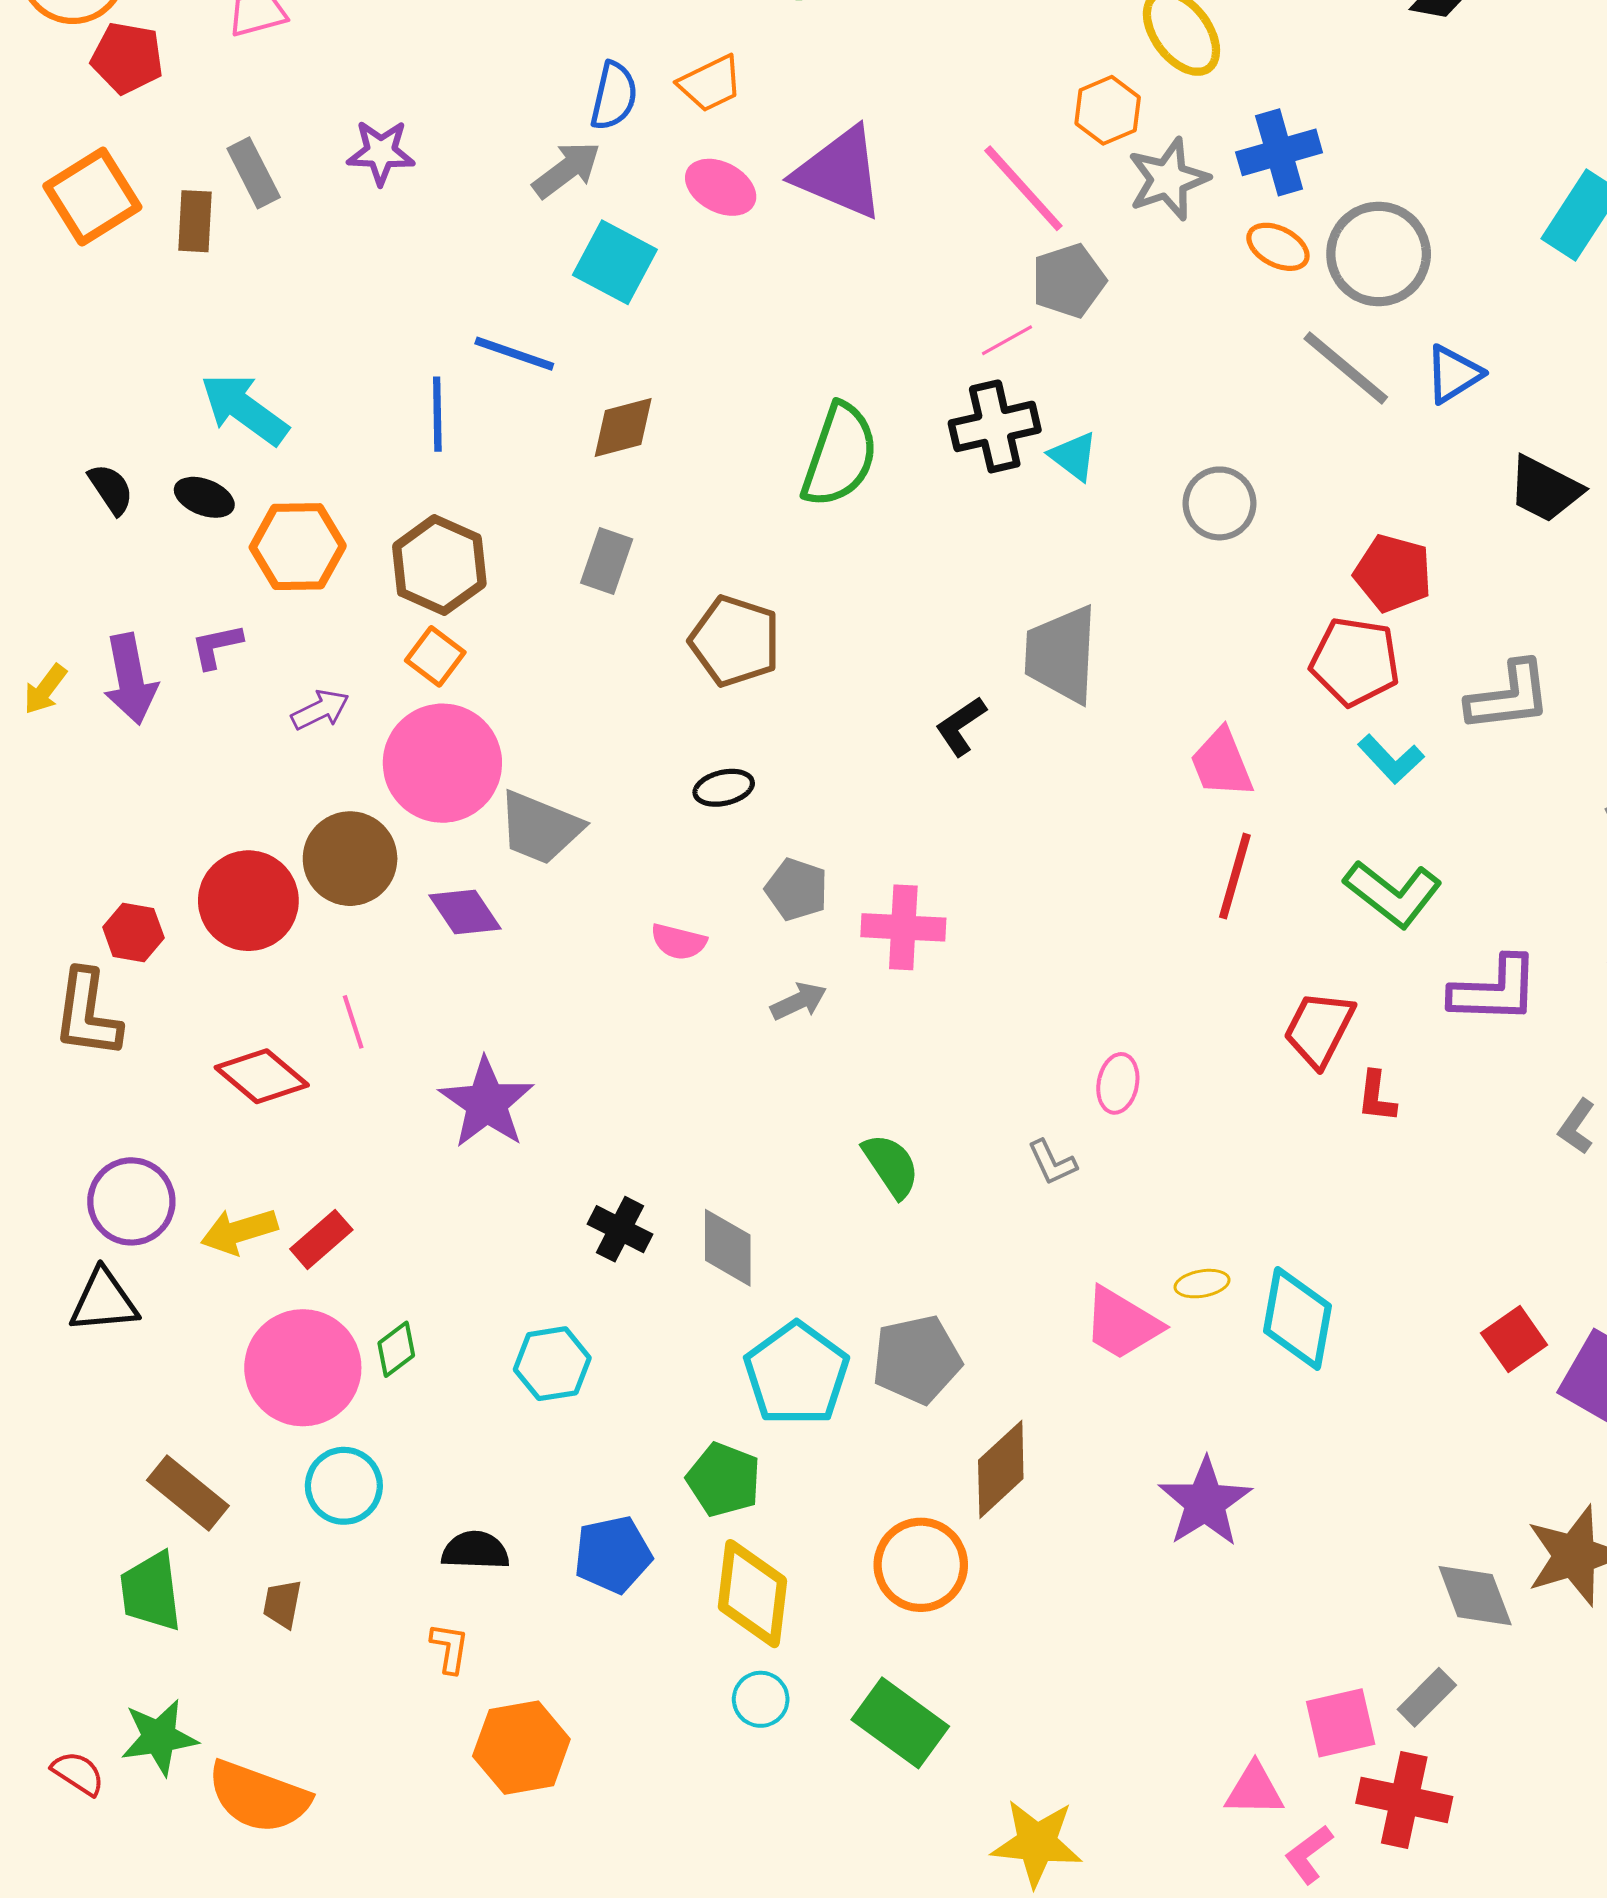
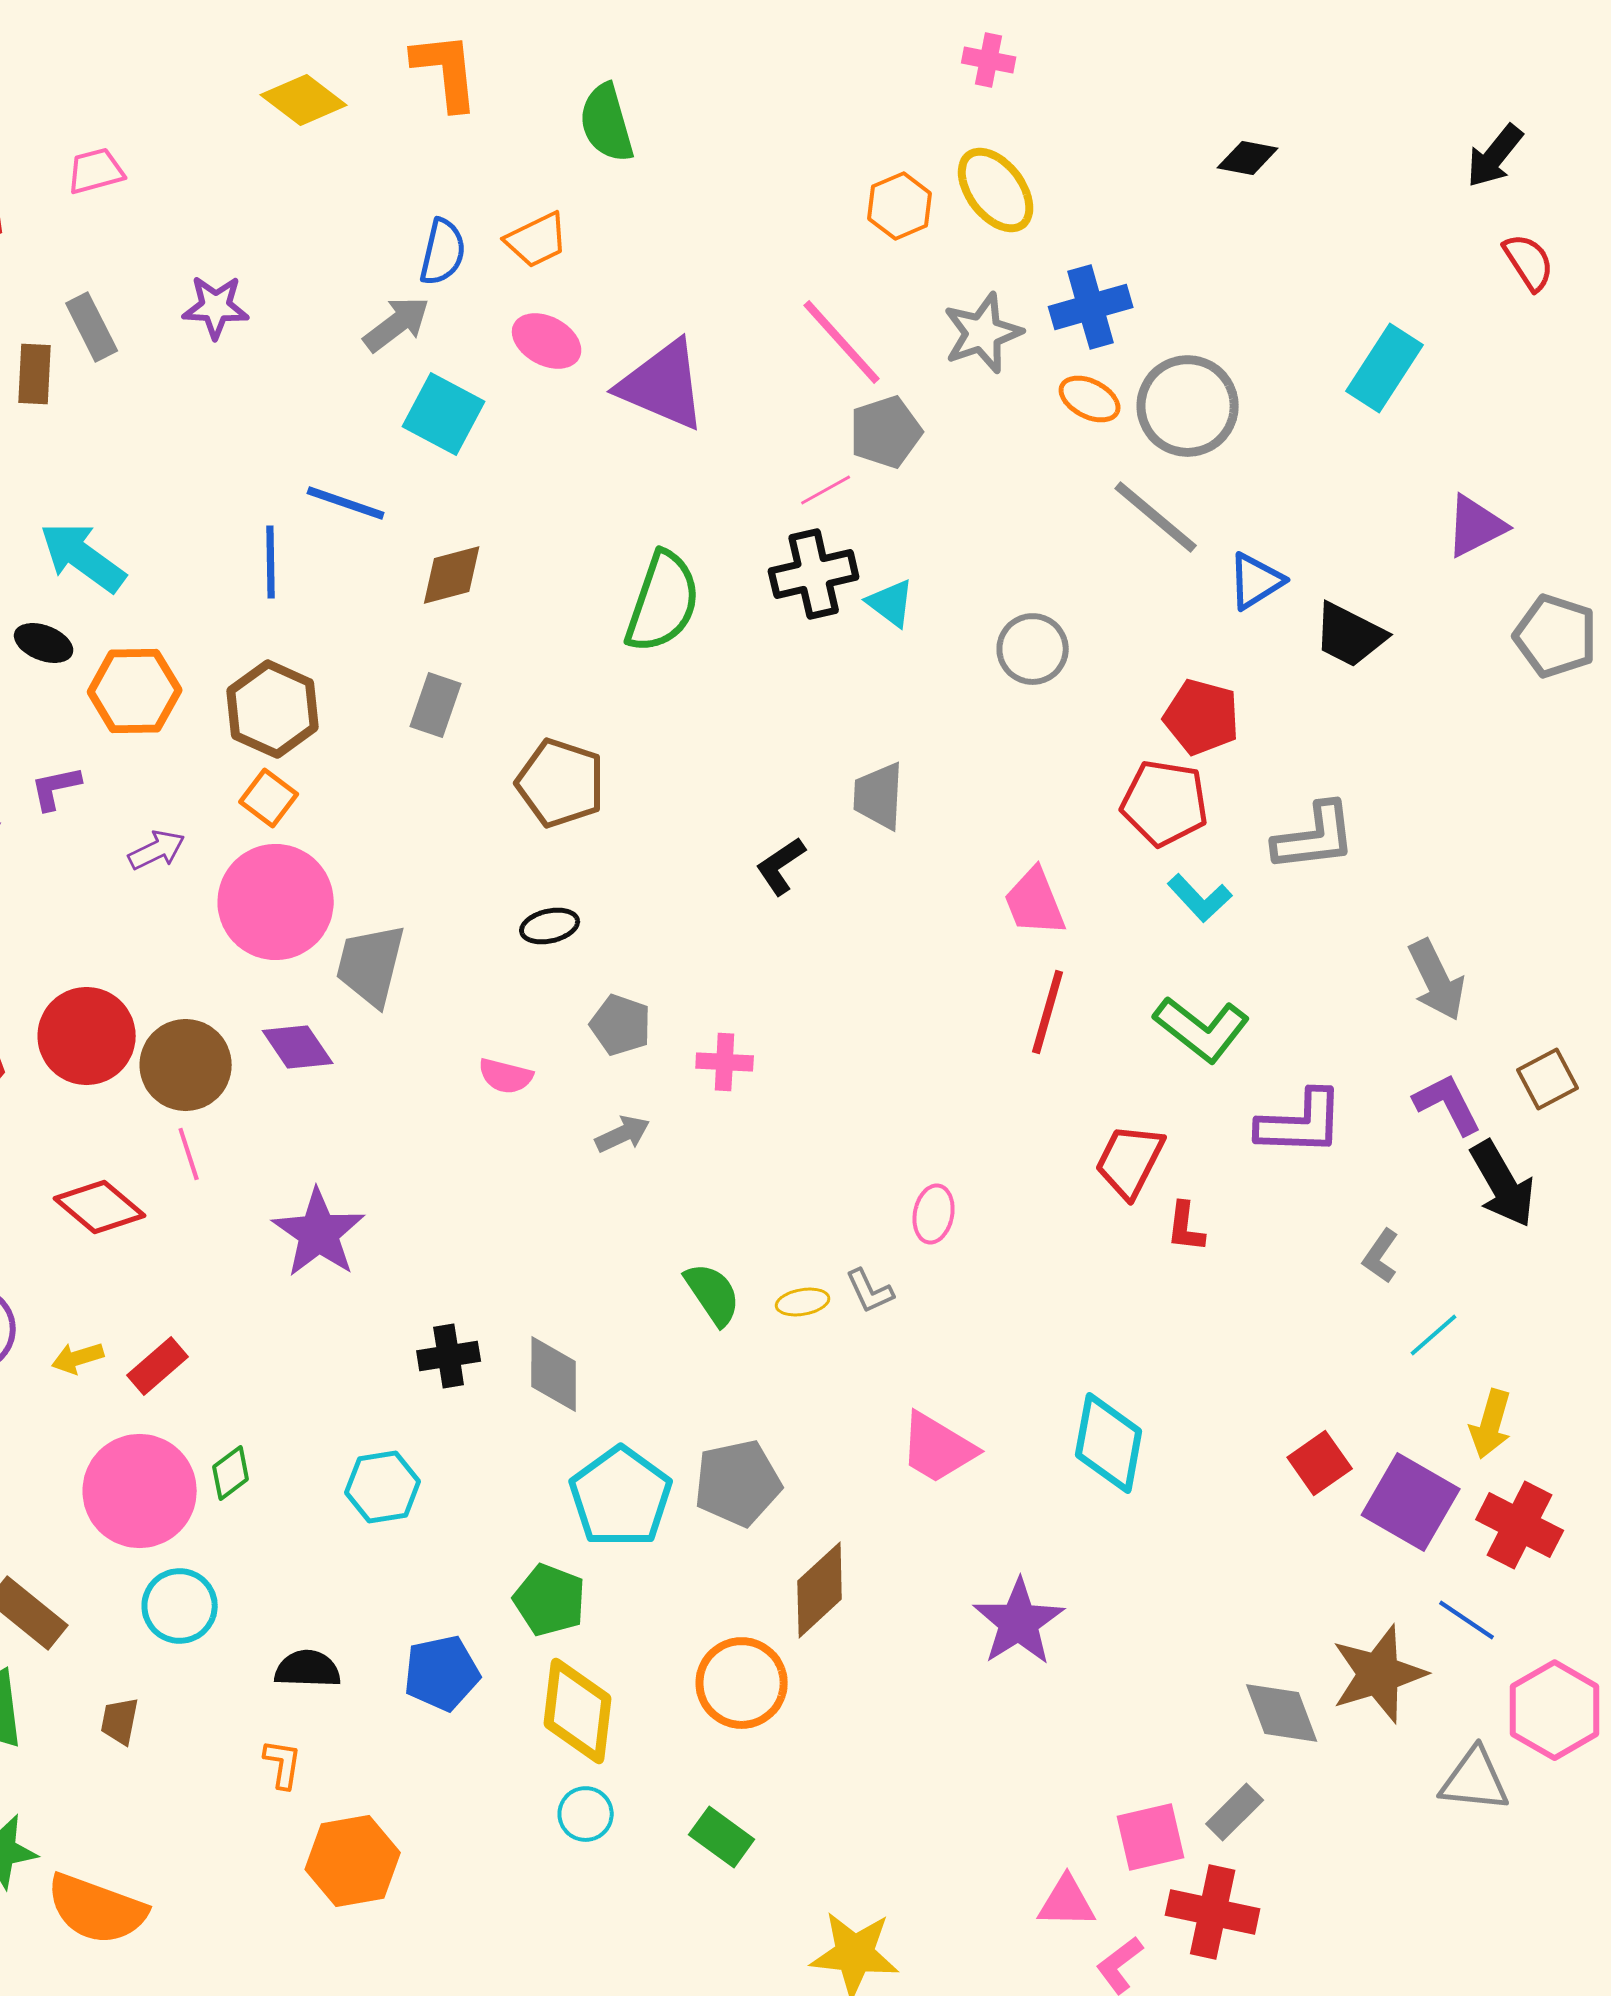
orange hexagon: (1108, 110) -> (900, 206), moved
purple triangle: (840, 173) -> (663, 385), moved
blue triangle: (1454, 374) -> (1256, 581), moved
gray trapezoid: (1061, 654) -> (879, 796), size x0.7
gray trapezoid: (540, 828) -> (371, 965), turned 82
brown circle: (350, 859) -> (186, 1065), moved
pink cross: (903, 927) -> (725, 1062), size x0.7
black cross: (620, 1229) -> (449, 1356), turned -36
yellow arrow: (239, 1231) -> (78, 1358), size x0.7
yellow ellipse: (1202, 1284) -> (803, 1302), moved
green rectangle: (900, 1723) -> (722, 1837), size x0.7

